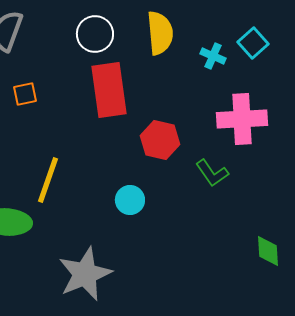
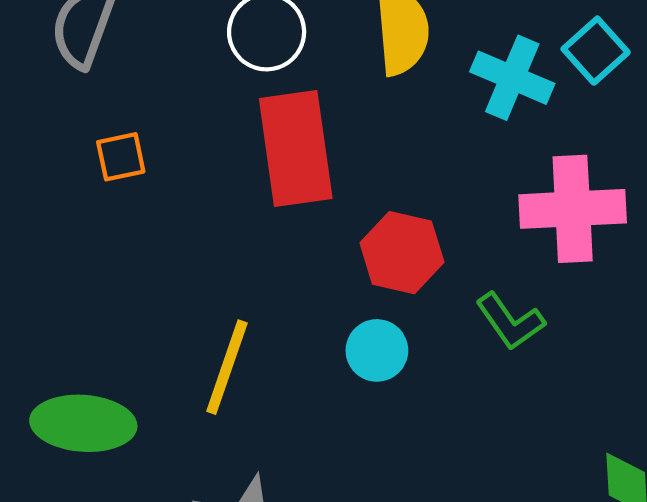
cyan cross: (213, 56) -> (512, 78), size x1.5
yellow line: (48, 180) -> (227, 367), moved
cyan circle: (130, 200) -> (377, 350), moved

